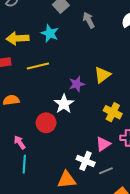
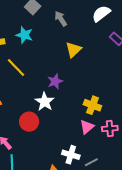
yellow line: (38, 66) -> (16, 67), turned 65
yellow triangle: (102, 75) -> (73, 50), moved
pink triangle: (103, 144) -> (87, 127), moved

